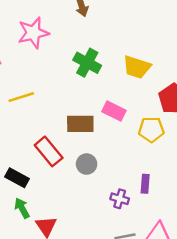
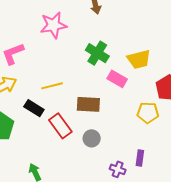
yellow trapezoid: (137, 67) -> (139, 59), turned -35
yellow line: (21, 97) -> (52, 86), moved
pink rectangle: (114, 111) -> (117, 79), moved
black rectangle: (17, 178) -> (34, 108), moved

